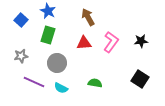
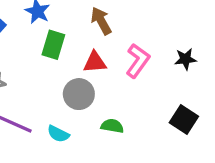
green rectangle: (48, 35) -> (53, 45), moved
gray circle: (57, 63) -> (79, 94), moved

